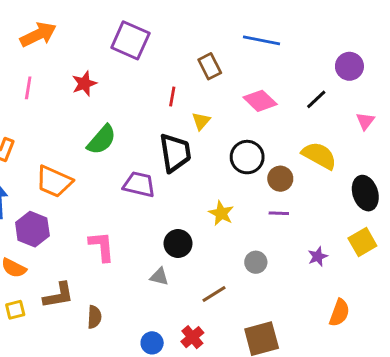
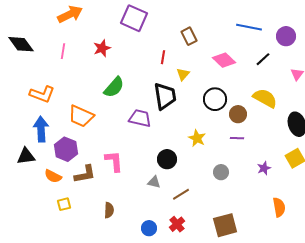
blue line: (262, 40) -> (249, 27), moved
brown line: (214, 294) -> (181, 194), moved
brown L-shape: (58, 295) -> (85, 174), moved
yellow square: (15, 310) -> (64, 204), moved
orange semicircle: (339, 313) -> (279, 207), turned -30

